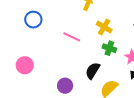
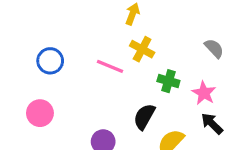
blue circle: (33, 20) -> (50, 61), moved
yellow cross: (104, 27) -> (142, 49), moved

